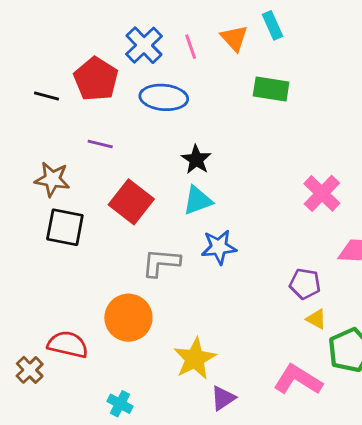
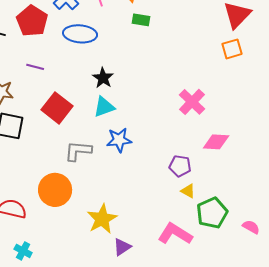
green rectangle: (271, 89) -> (141, 20), moved, size x0.7
cyan cross: (120, 404) -> (23, 251), moved

